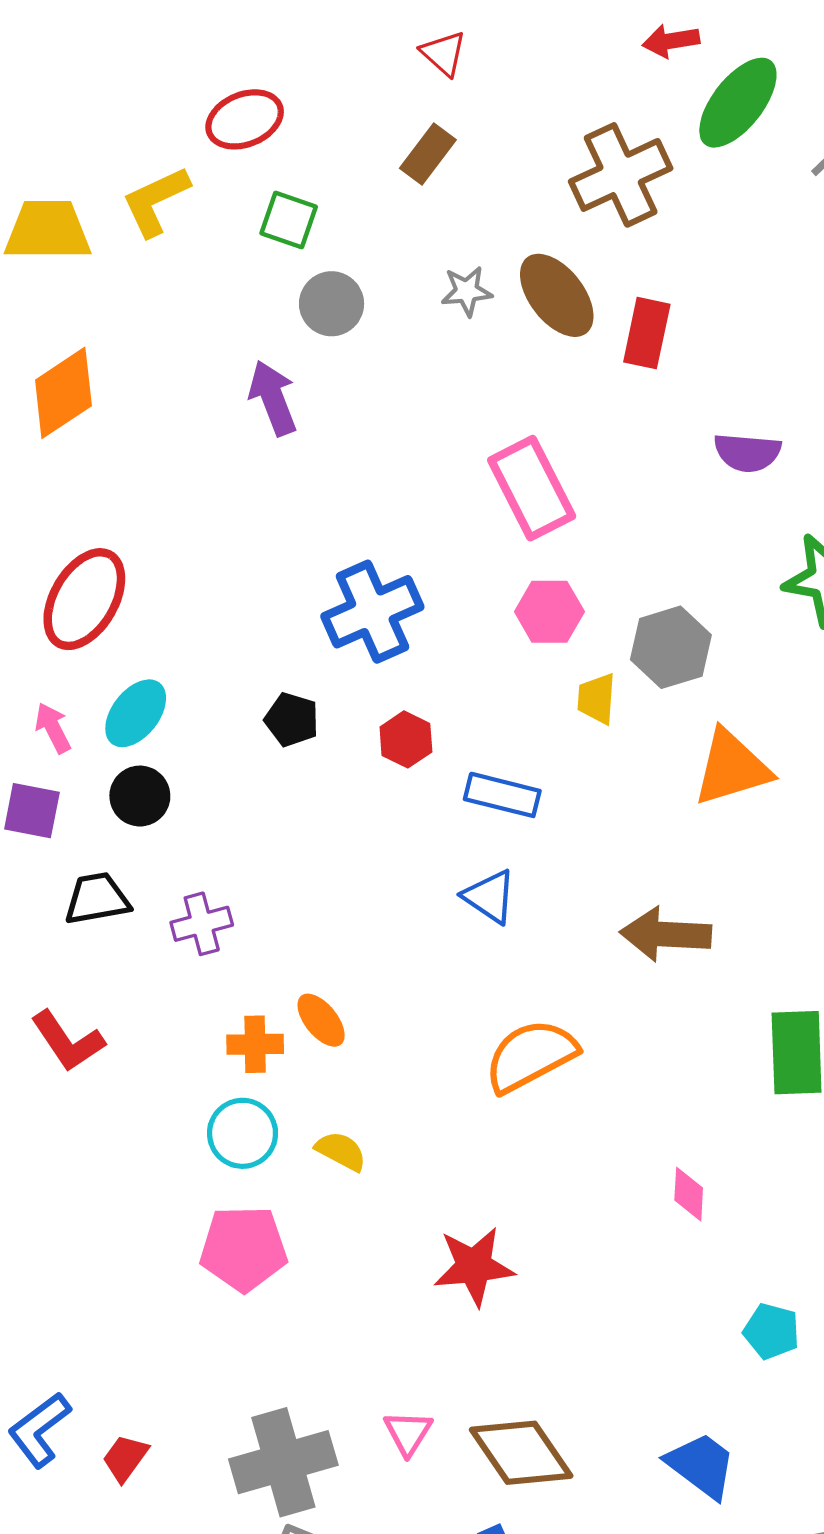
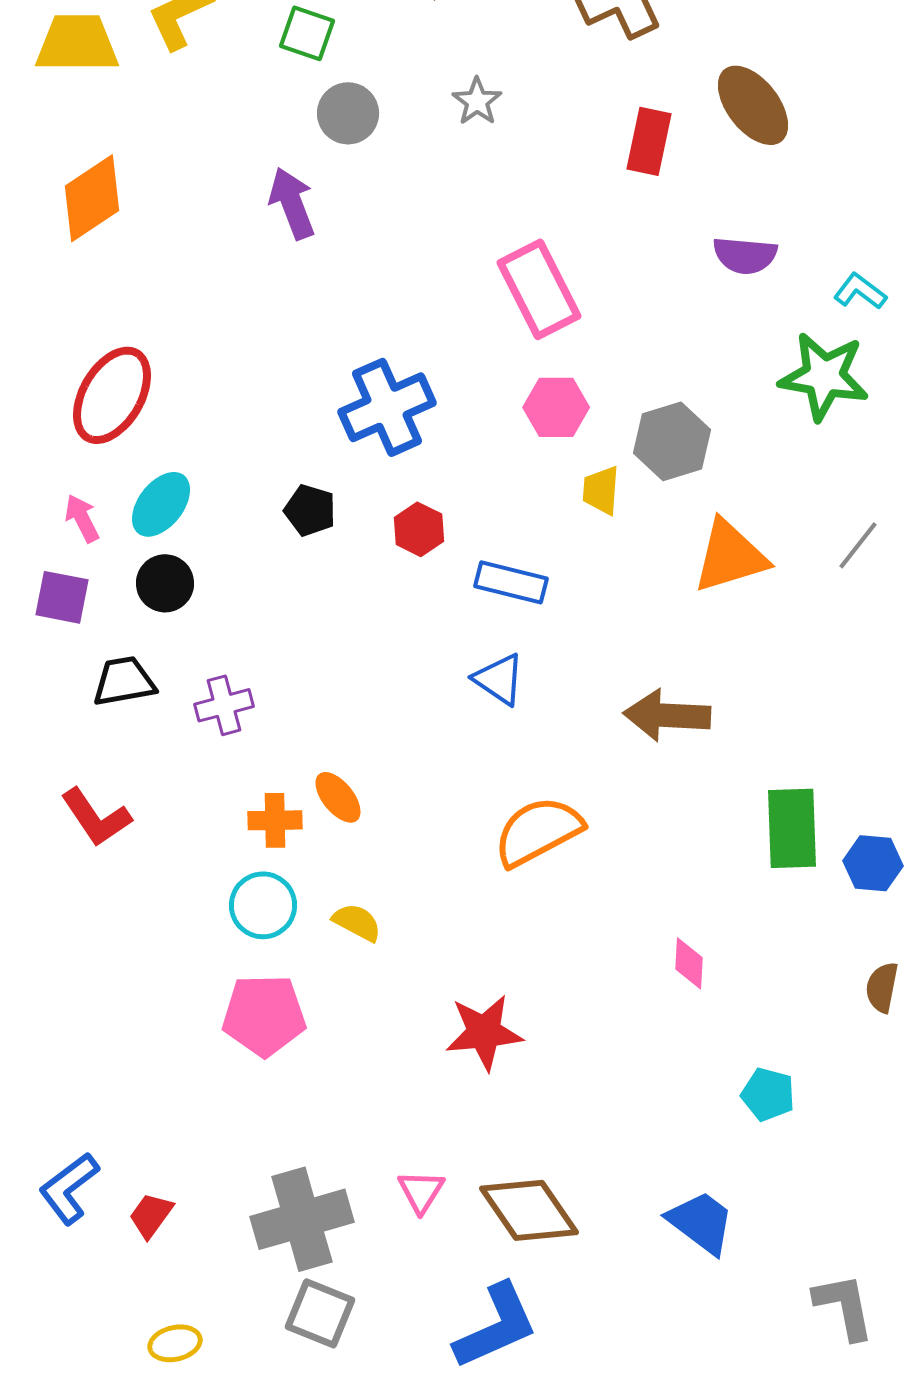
gray star: (467, 291) -> (477, 101), turned -30
brown ellipse: (557, 295) -> (753, 105), moved

